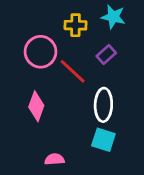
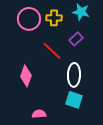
pink circle: (41, 52) -> (29, 19), moved

